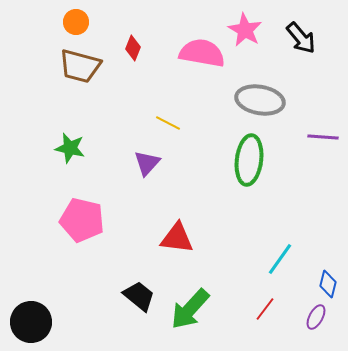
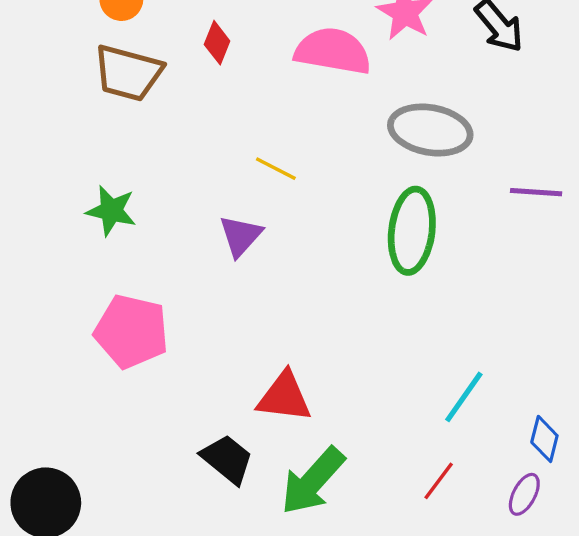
red triangle: (177, 238) -> (284, 397), moved

